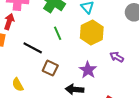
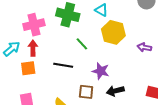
brown square: (50, 68) -> (86, 92), moved
purple star: (88, 70) -> (101, 71), moved

